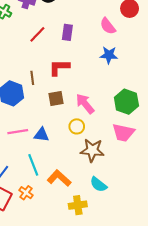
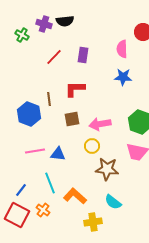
pink semicircle: (108, 26) -> (122, 49), turned 36
pink arrow: (85, 104) -> (100, 124), turned -60

